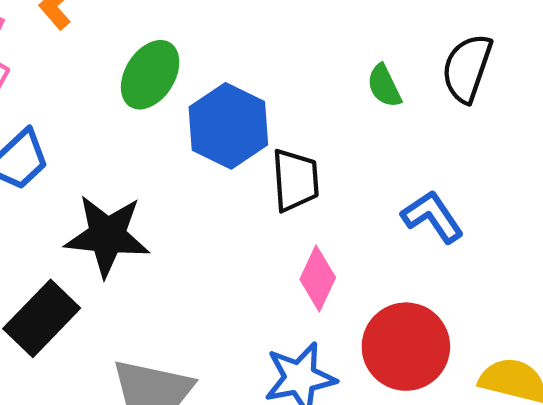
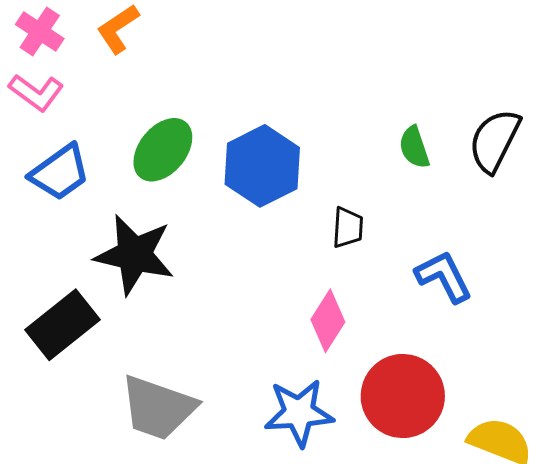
green ellipse: (150, 75) -> (163, 150), moved
black trapezoid: (295, 180) -> (348, 228), moved, size x0.7

